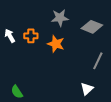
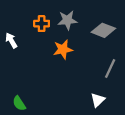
orange cross: (31, 36) -> (42, 24), moved
orange star: (56, 44) -> (63, 49), turned -30

